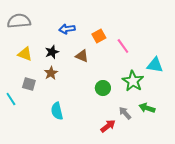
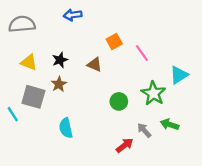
blue arrow: (67, 29) -> (73, 15), moved
cyan triangle: (155, 65) -> (179, 75), turned -42
gray square: (29, 84) -> (33, 97), size x1.5

